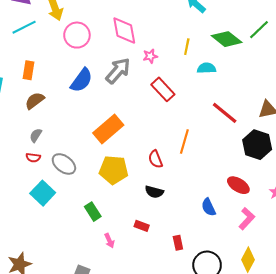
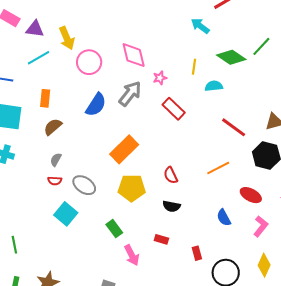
orange line: (184, 141) -> (218, 168), moved, turned 50
pink arrow: (109, 241) -> (132, 255), size x1.5

